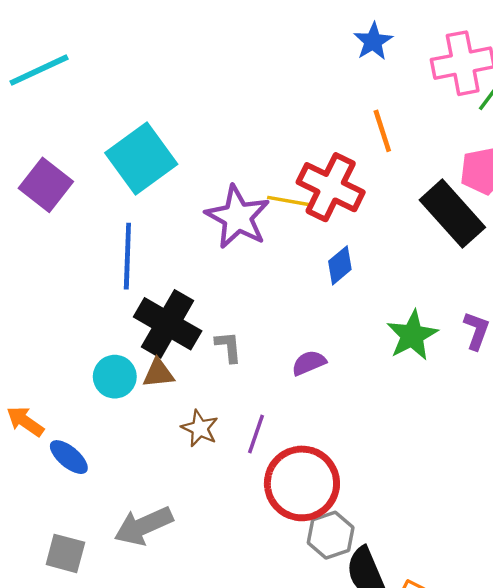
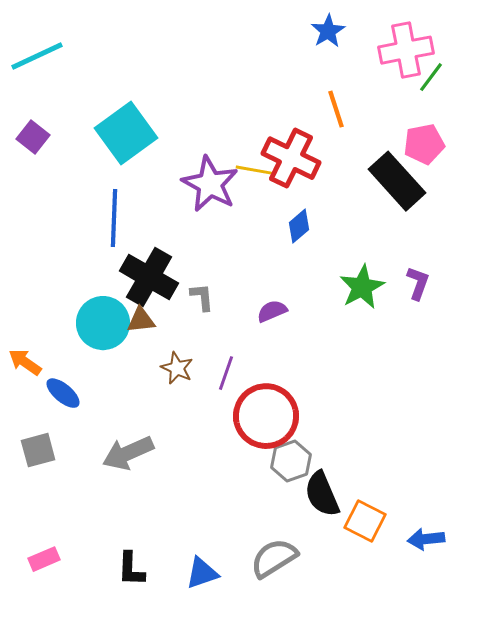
purple square: (46, 185) -> (33, 137), moved, size x0.7
cyan circle: (115, 377) -> (103, 323), size x1.4
gray square: (65, 553) -> (38, 450), moved, turned -30

